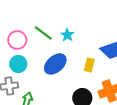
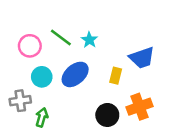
cyan circle: (18, 64) -> (42, 77), moved

